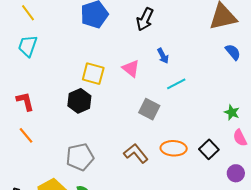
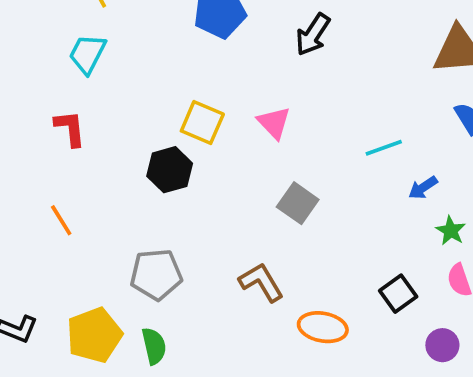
blue arrow: (163, 56) -> (423, 188), moved, turned 77
cyan line: (176, 84) -> (384, 148), moved
red L-shape: (25, 101) -> (70, 128), moved
orange ellipse: (174, 148) -> (323, 327), moved

